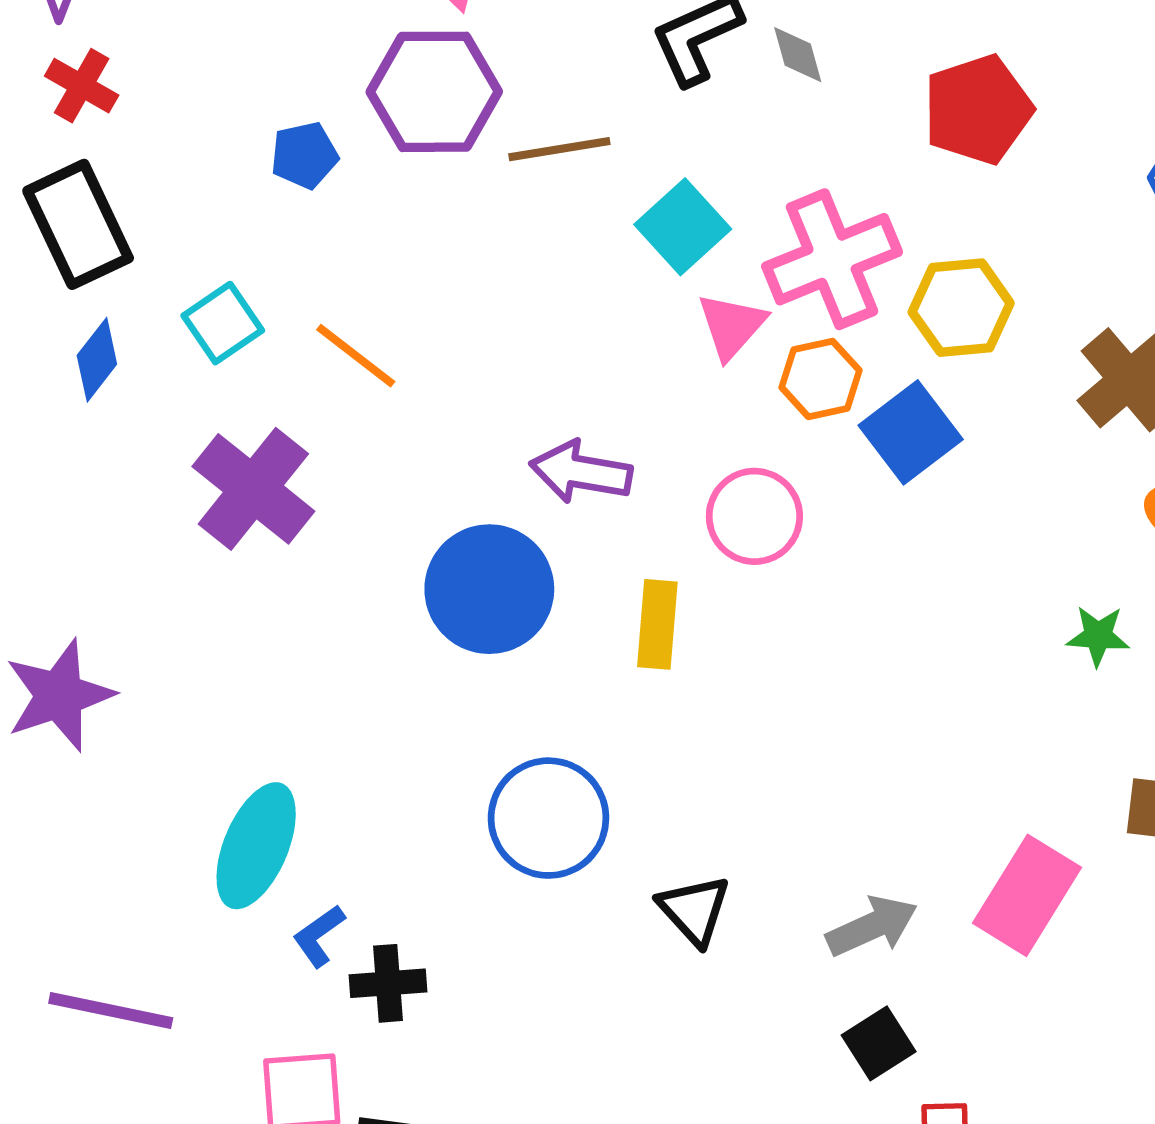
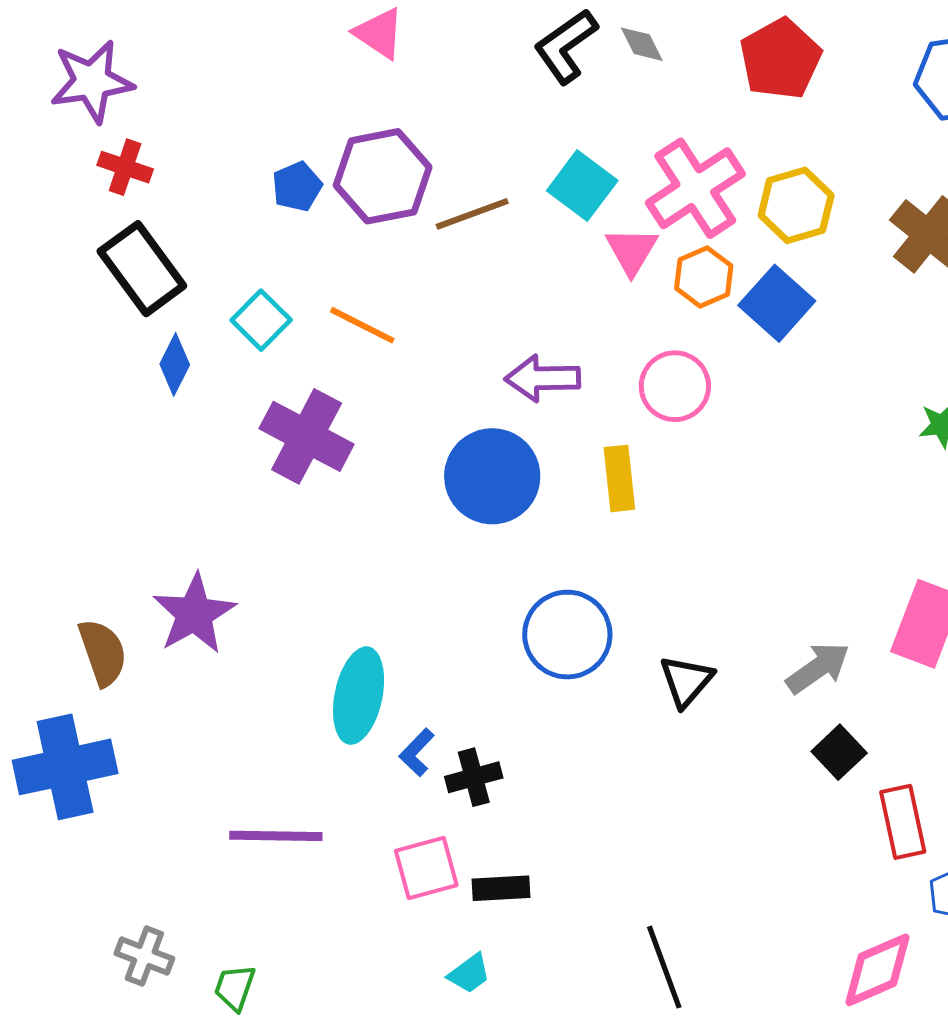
purple hexagon: (434, 92) -> (383, 176), moved
brown line: (559, 149) -> (472, 214), moved
black triangle: (694, 910) -> (686, 681), turned 34

